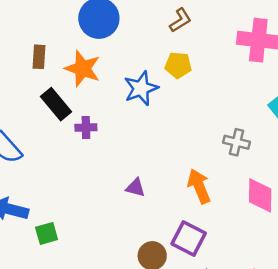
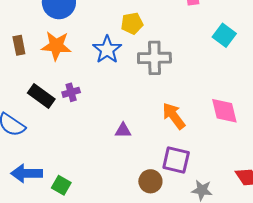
black rectangle: (56, 104) -> (41, 96), moved
gray cross: (236, 142) -> (154, 58), moved, size x1.5
green square: (47, 233) -> (61, 185), turned -30

